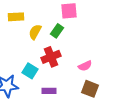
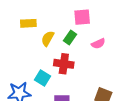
red cross: (51, 57) -> (64, 64), turned 30
pink semicircle: (85, 66) -> (98, 44), moved

